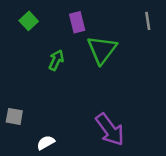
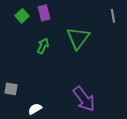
purple rectangle: (77, 22) -> (44, 13), moved

